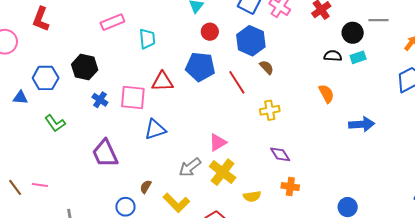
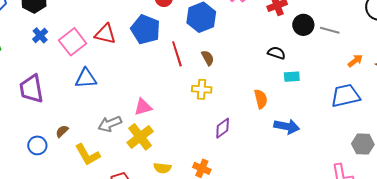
black circle: (353, 33) -> (303, 25), moved
cyan rectangle: (358, 57) -> (292, 77), moved
brown semicircle: (267, 67) -> (208, 58), moved
orange semicircle: (326, 94) -> (261, 99), moved
pink square: (133, 97) -> (73, 42), turned 32
purple diamond: (280, 154) -> (223, 128), moved, turned 70

